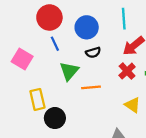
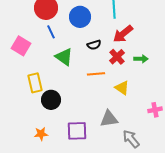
black semicircle: (93, 52) -> (94, 45), moved
green triangle: (69, 71) -> (64, 57), turned -36
orange line: (91, 87) -> (96, 74), moved

